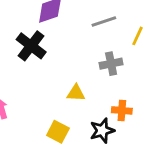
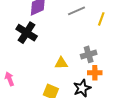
gray cross: (111, 64) -> (89, 54), moved

